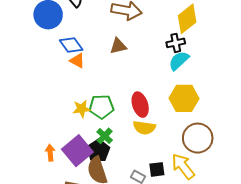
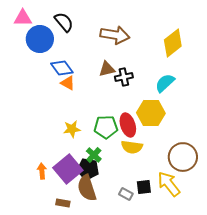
black cross: (176, 43) -> (124, 77), moved
yellow hexagon: (184, 98) -> (151, 113), moved
green pentagon: (101, 107) -> (106, 127), moved
black pentagon: (98, 151) -> (88, 169), turned -30

